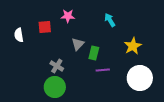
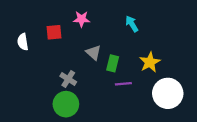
gray triangle: (78, 44) -> (93, 53), turned -32
yellow star: (133, 46) -> (150, 62), moved

